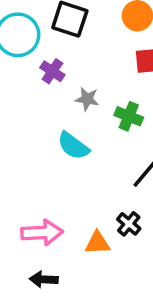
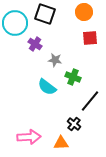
green cross: (129, 116) -> (73, 77), moved
black cross: (129, 224) -> (74, 124), moved

